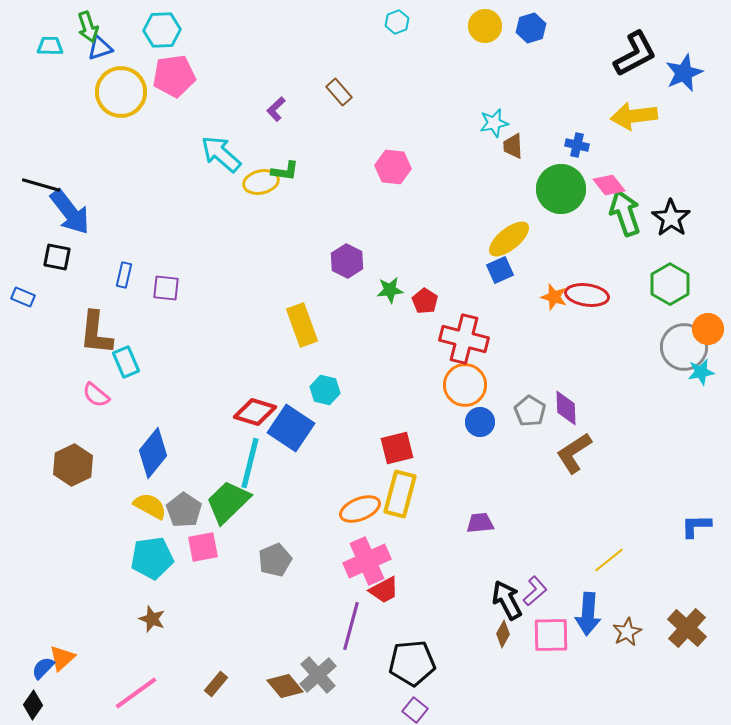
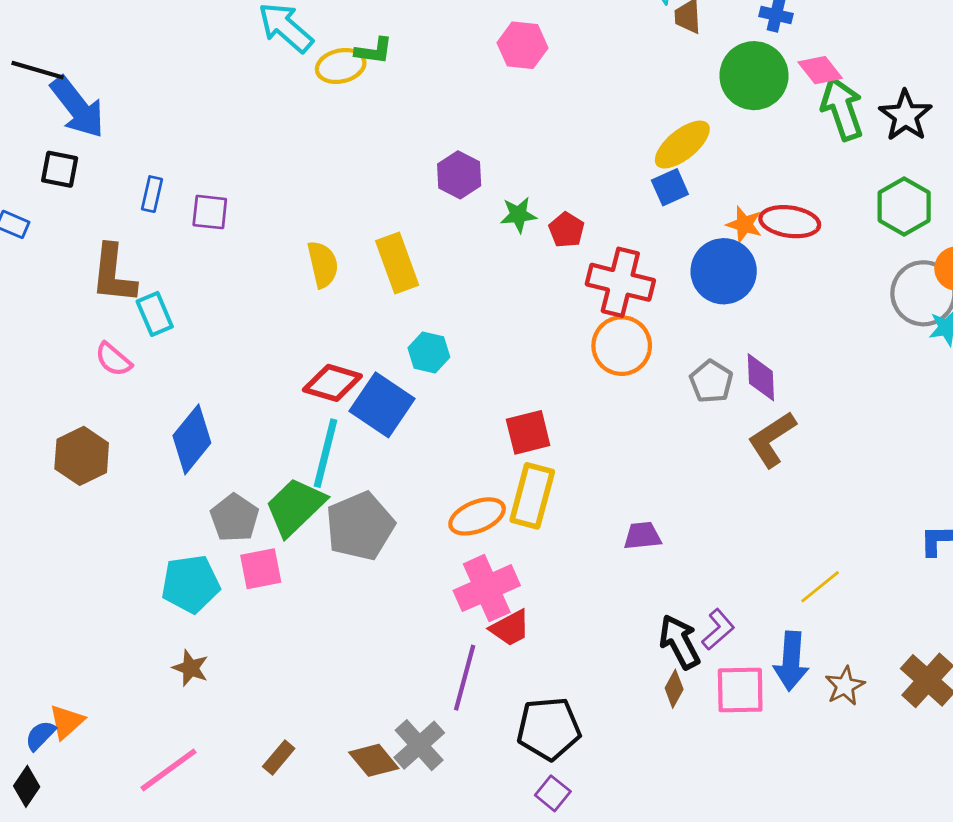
blue circle: (480, 422) -> (724, 271), moved, size x1.6
yellow semicircle: (150, 506) -> (323, 264), moved, turned 48
gray pentagon: (275, 560) -> (360, 526), moved, size x1.5

